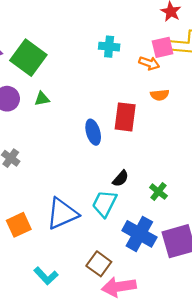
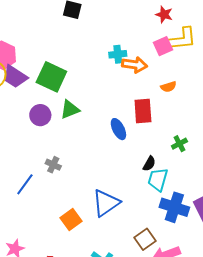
orange arrow: (149, 63) -> (135, 65), moved, size x1.4
green triangle: (42, 99) -> (70, 109), size x1.5
green cross: (158, 192) -> (179, 144), moved, turned 35
cyan trapezoid: (104, 204) -> (158, 180), moved
brown square: (99, 264) -> (145, 239), turned 30

